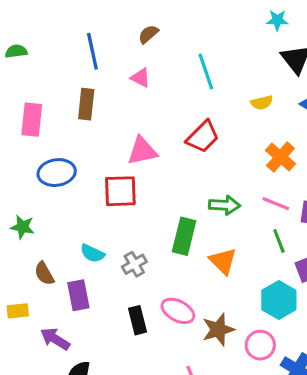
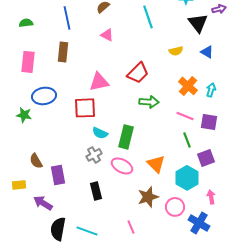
green semicircle: (16, 51) -> (26, 23), moved
cyan line: (206, 71) -> (148, 17), moved
pink triangle: (141, 78) -> (107, 35), moved
green arrow: (225, 205) -> (149, 102), moved
green star: (22, 227) -> (24, 115), moved
cyan semicircle: (92, 253) -> (100, 133), moved
orange triangle: (223, 261) -> (156, 164), moved
pink ellipse: (178, 311) -> (122, 166), moved

